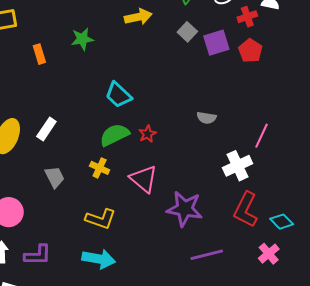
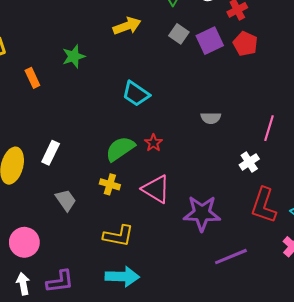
cyan trapezoid: (118, 95) -> (136, 94), moved
white cross: (238, 166) -> (249, 162), size x0.7

